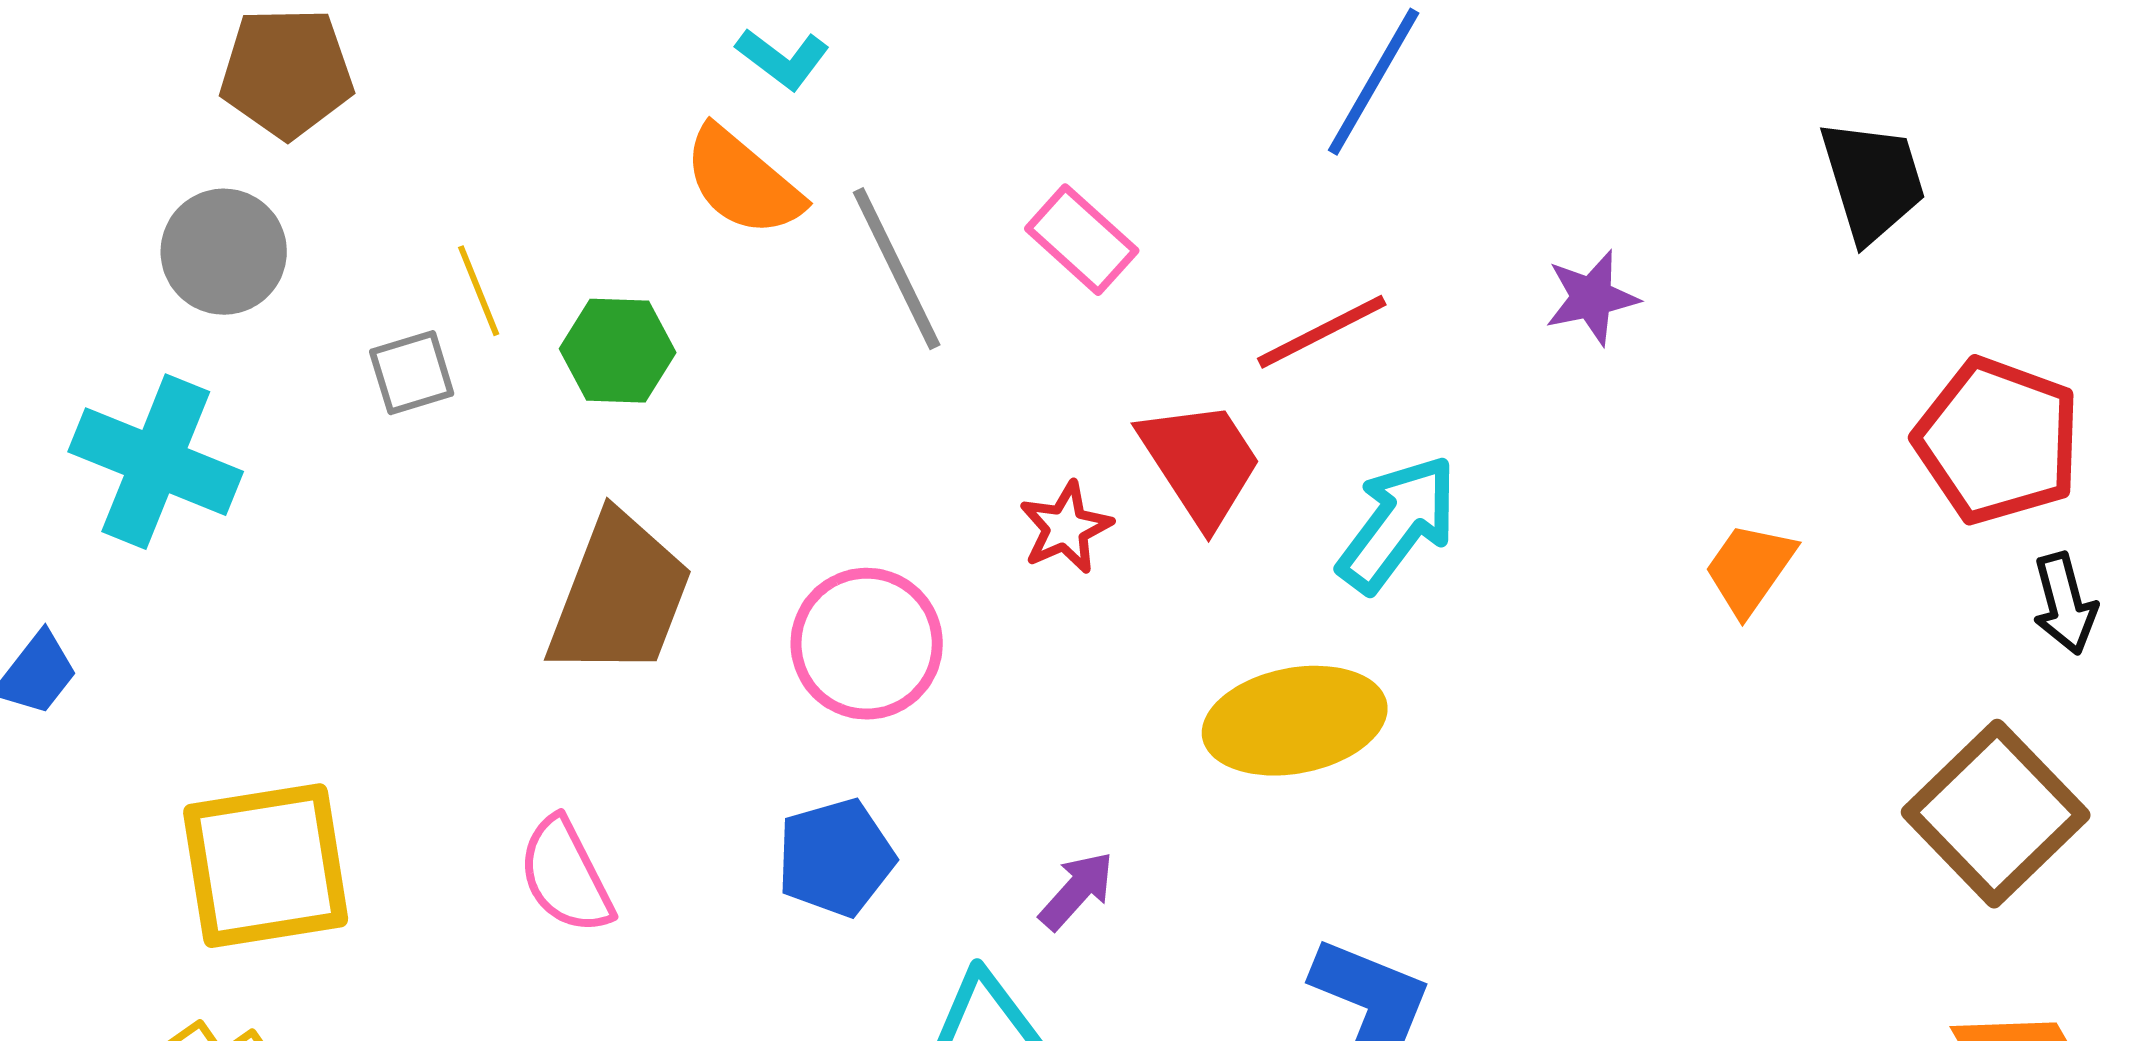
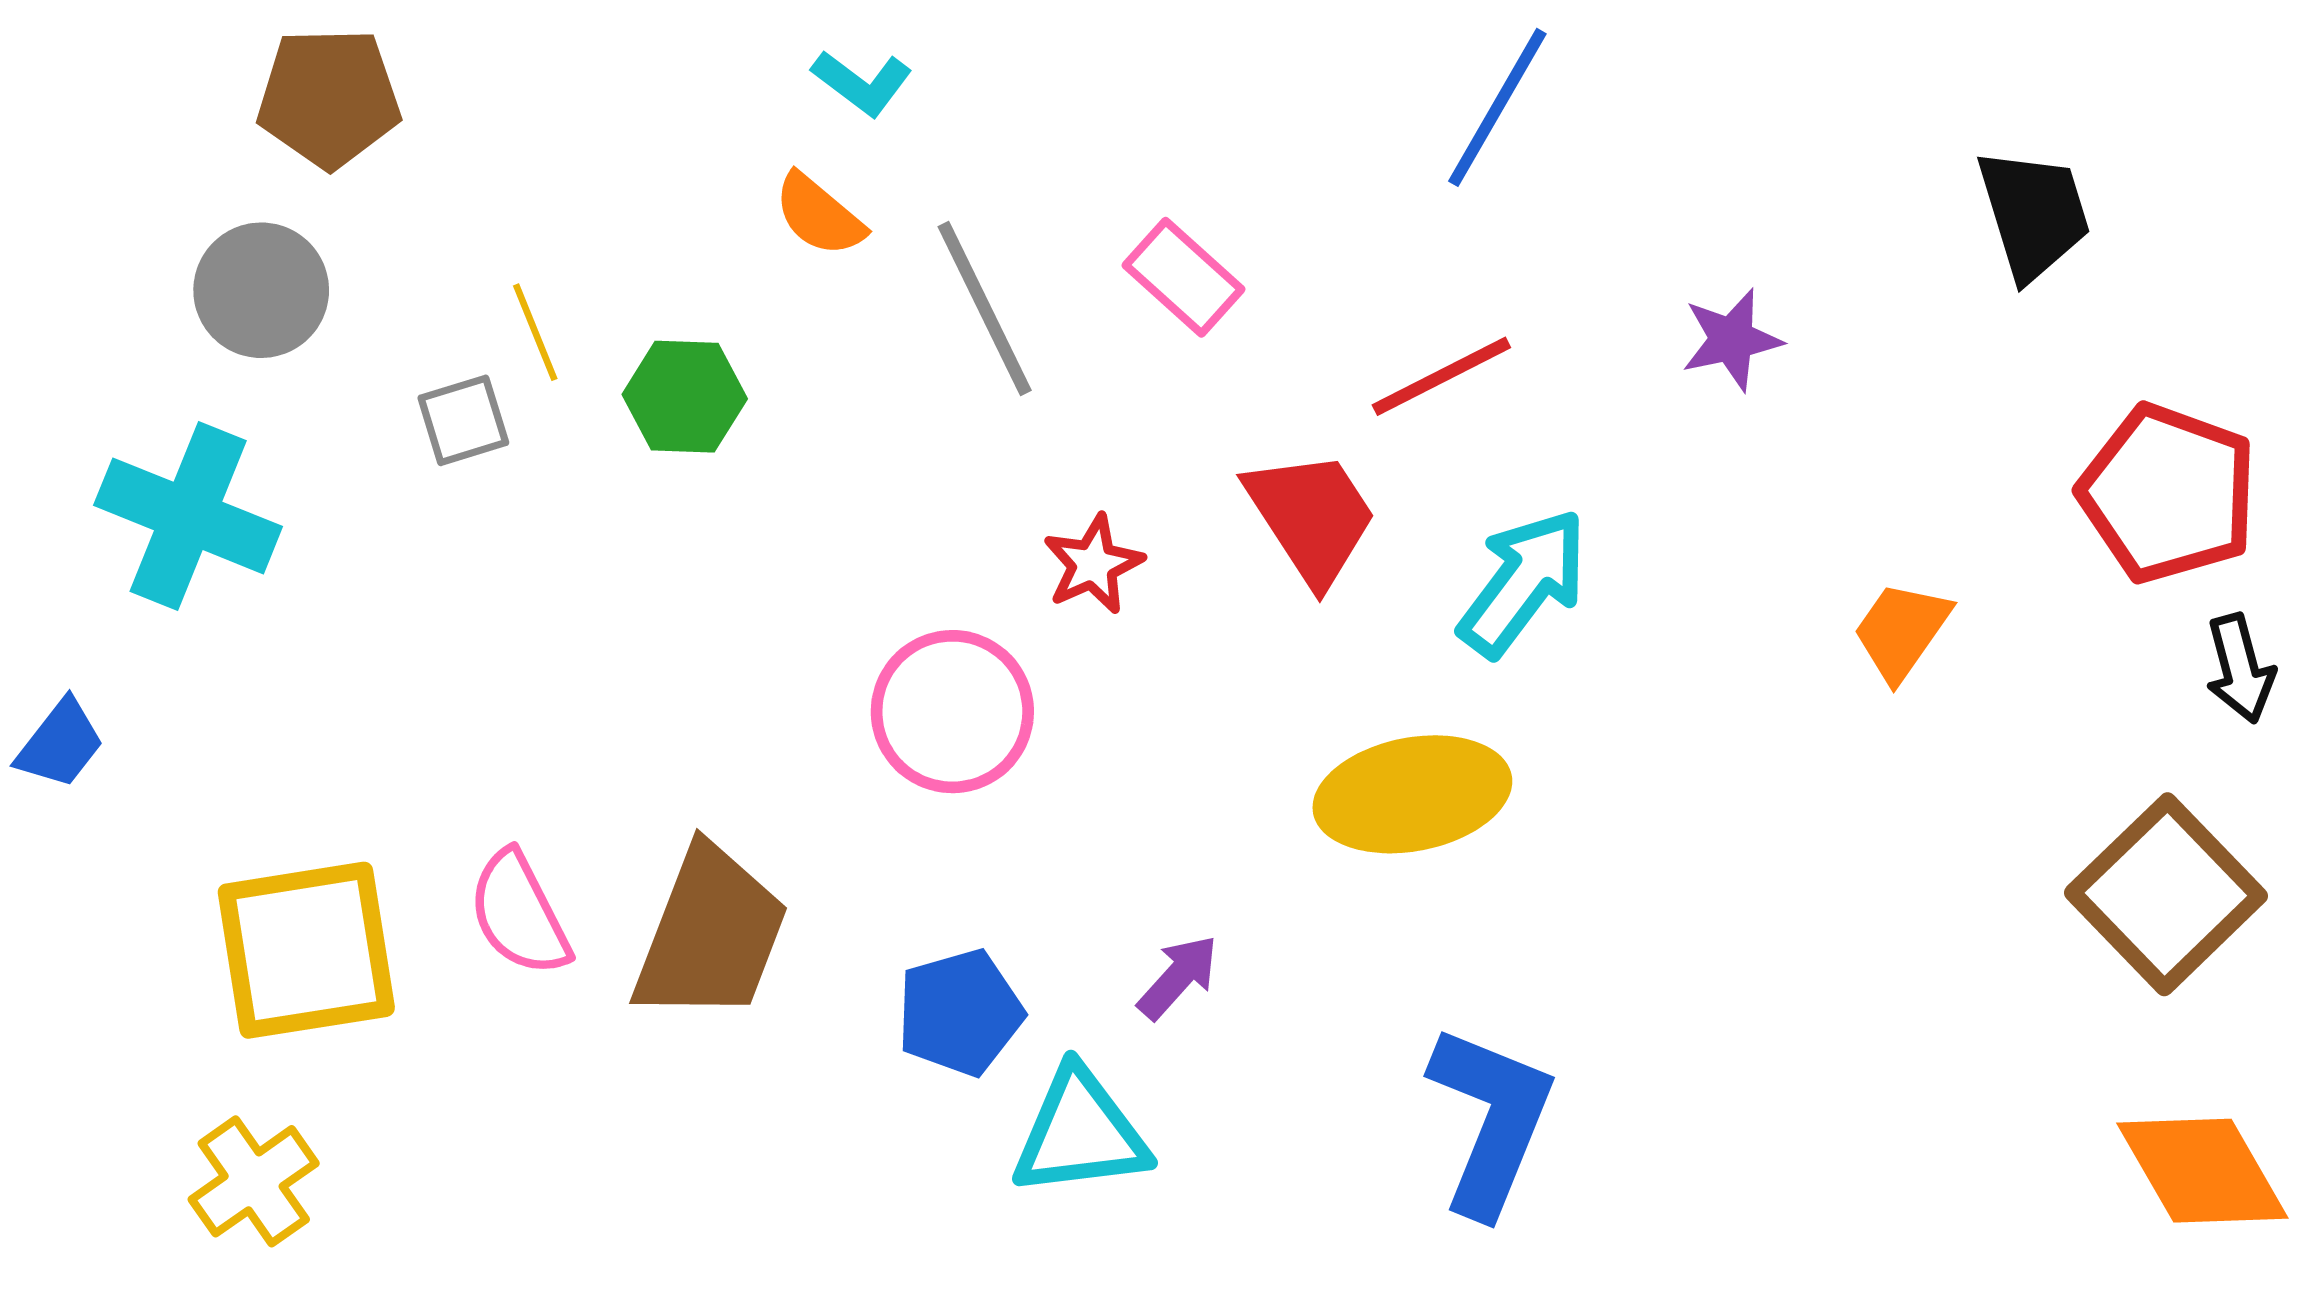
orange semicircle: (743, 182) -> (819, 215), size x0.7
red star: (1066, 528) -> (1093, 564), moved
brown trapezoid: (620, 596) -> (711, 934), moved
blue pentagon: (836, 858) -> (960, 1013), moved
pink semicircle: (566, 876) -> (519, 914), moved

